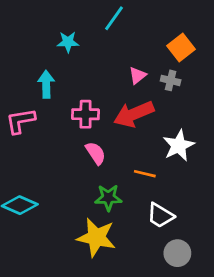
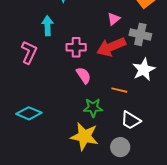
gray cross: (171, 80) -> (140, 34), moved, size x1.5
pink L-shape: (20, 121) -> (29, 52), turned 125
gray circle: (177, 253) -> (120, 147), moved

